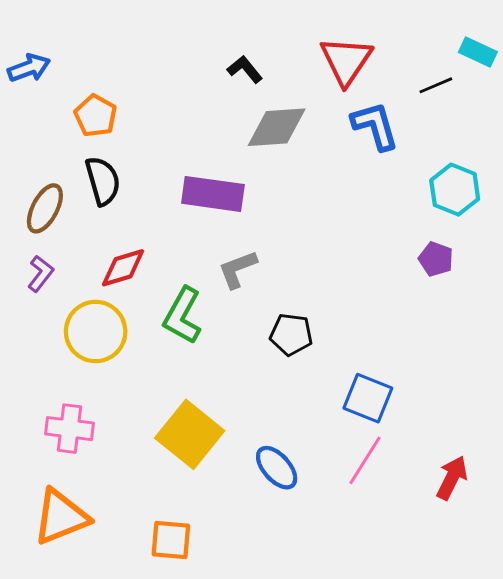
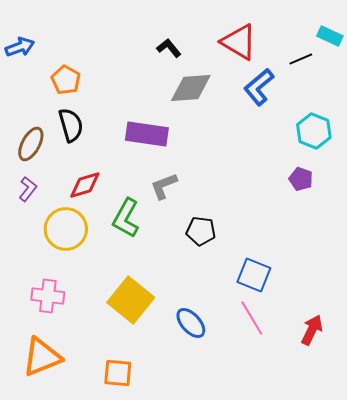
red triangle: (346, 61) -> (239, 42), turned -33
blue L-shape: (375, 126) -> (259, 87), turned -114
pink line: (365, 460) -> (252, 318), turned -63

